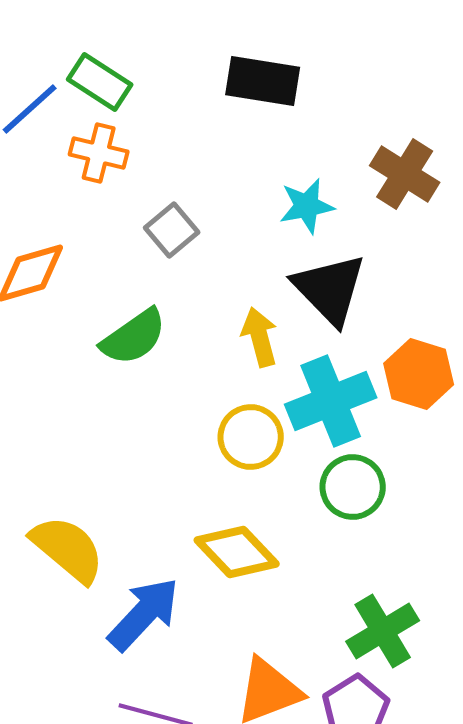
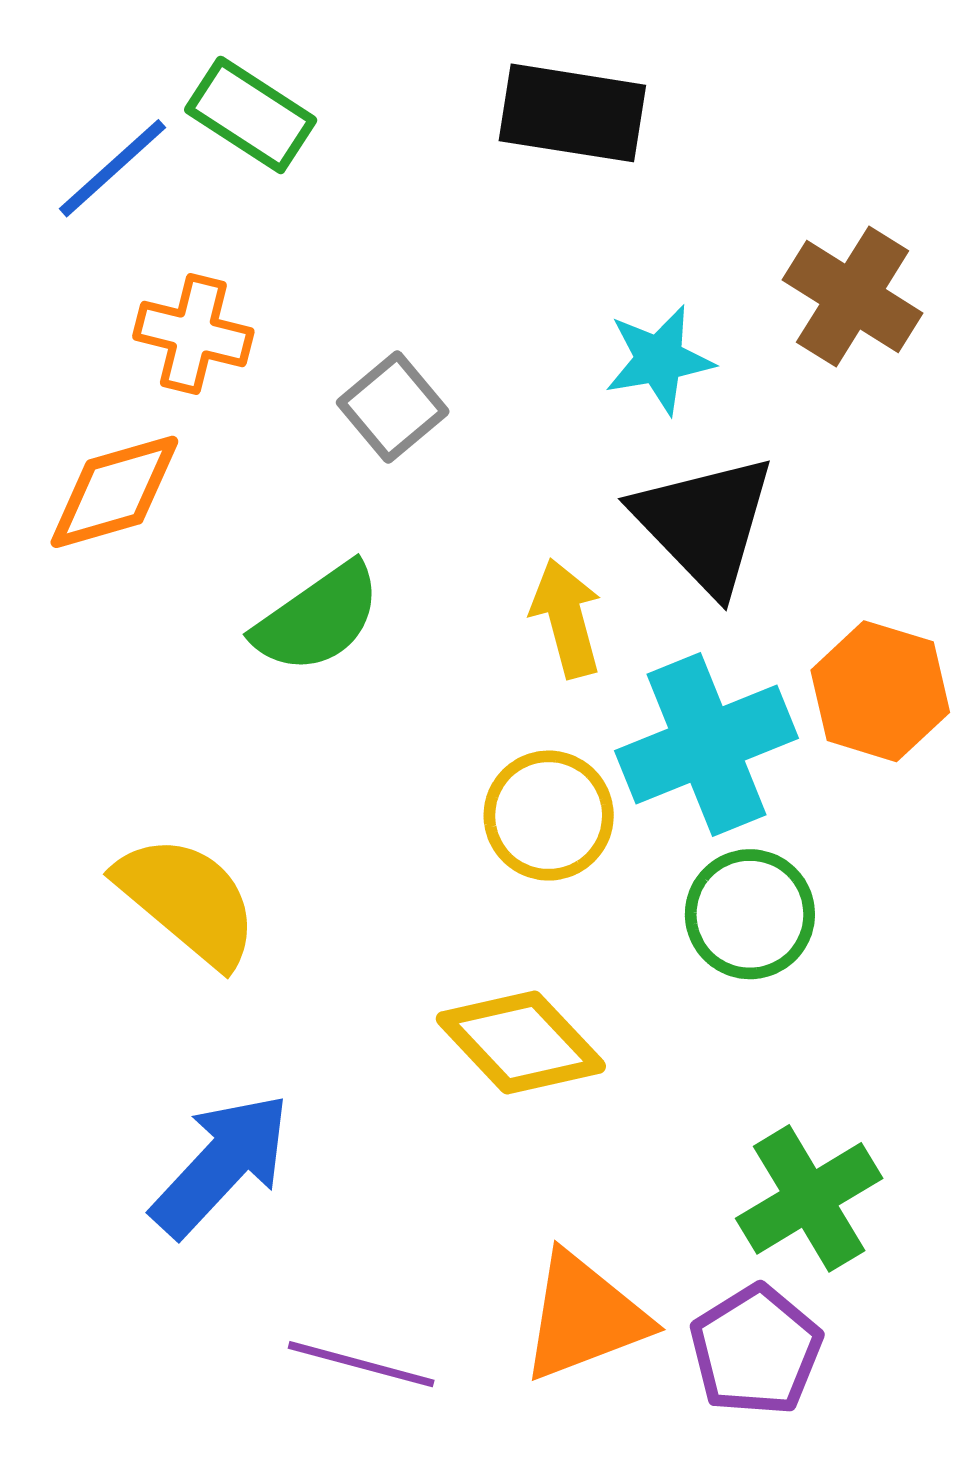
orange cross: (99, 153) -> (193, 334), moved
yellow semicircle: (68, 549) -> (187, 900), moved
blue arrow: (144, 614) -> (221, 1165), moved

